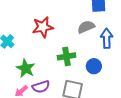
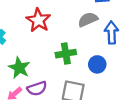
red star: (43, 27) -> (38, 20), turned -30

